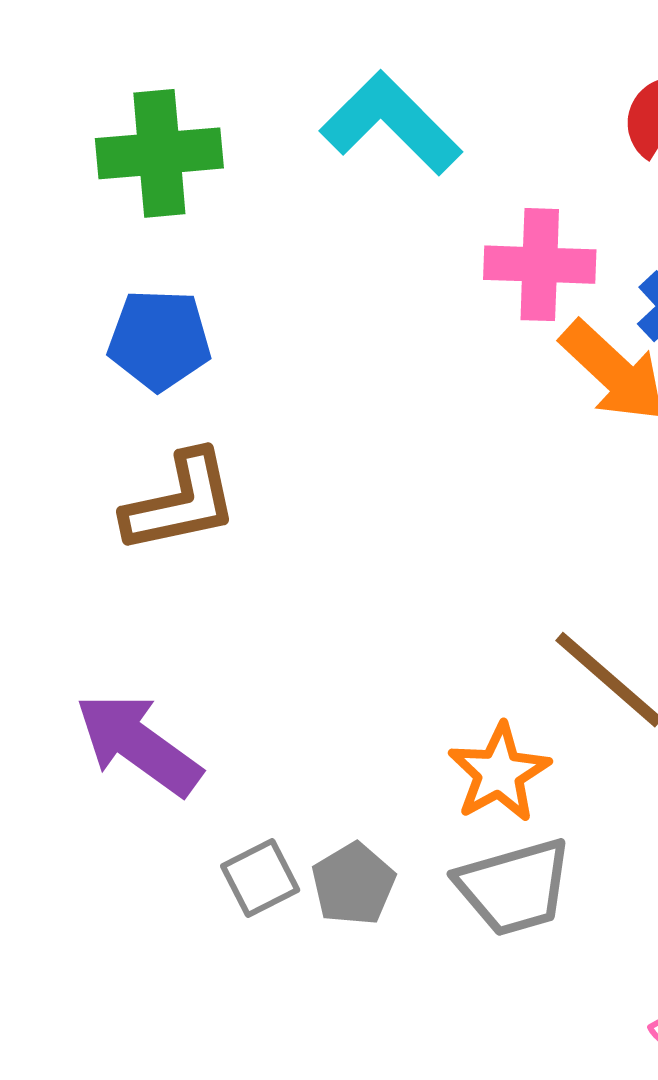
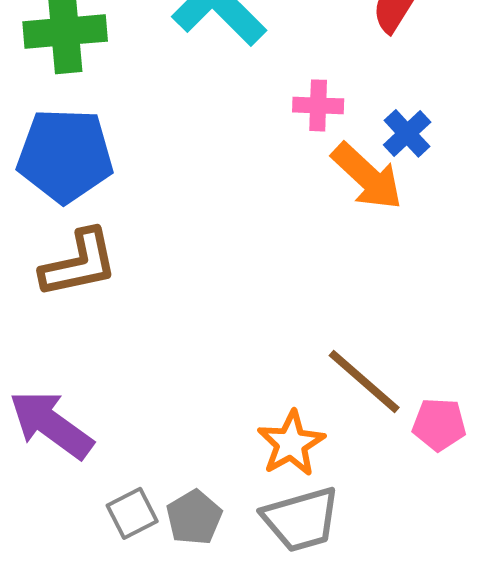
pink cross: (540, 265) -> (318, 105), size x0.7
blue pentagon: (159, 340) -> (65, 155), size x1.4

